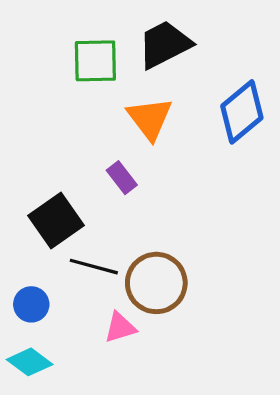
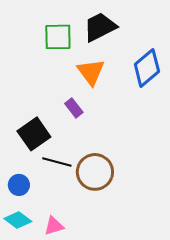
pink triangle: (120, 327) -> (54, 226), moved

